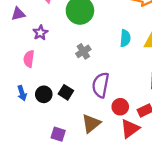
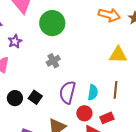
cyan semicircle: (125, 38) -> (93, 92), moved

